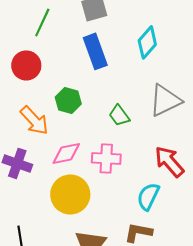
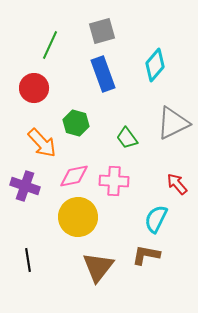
red arrow: (169, 161) -> (177, 184), size x0.7

